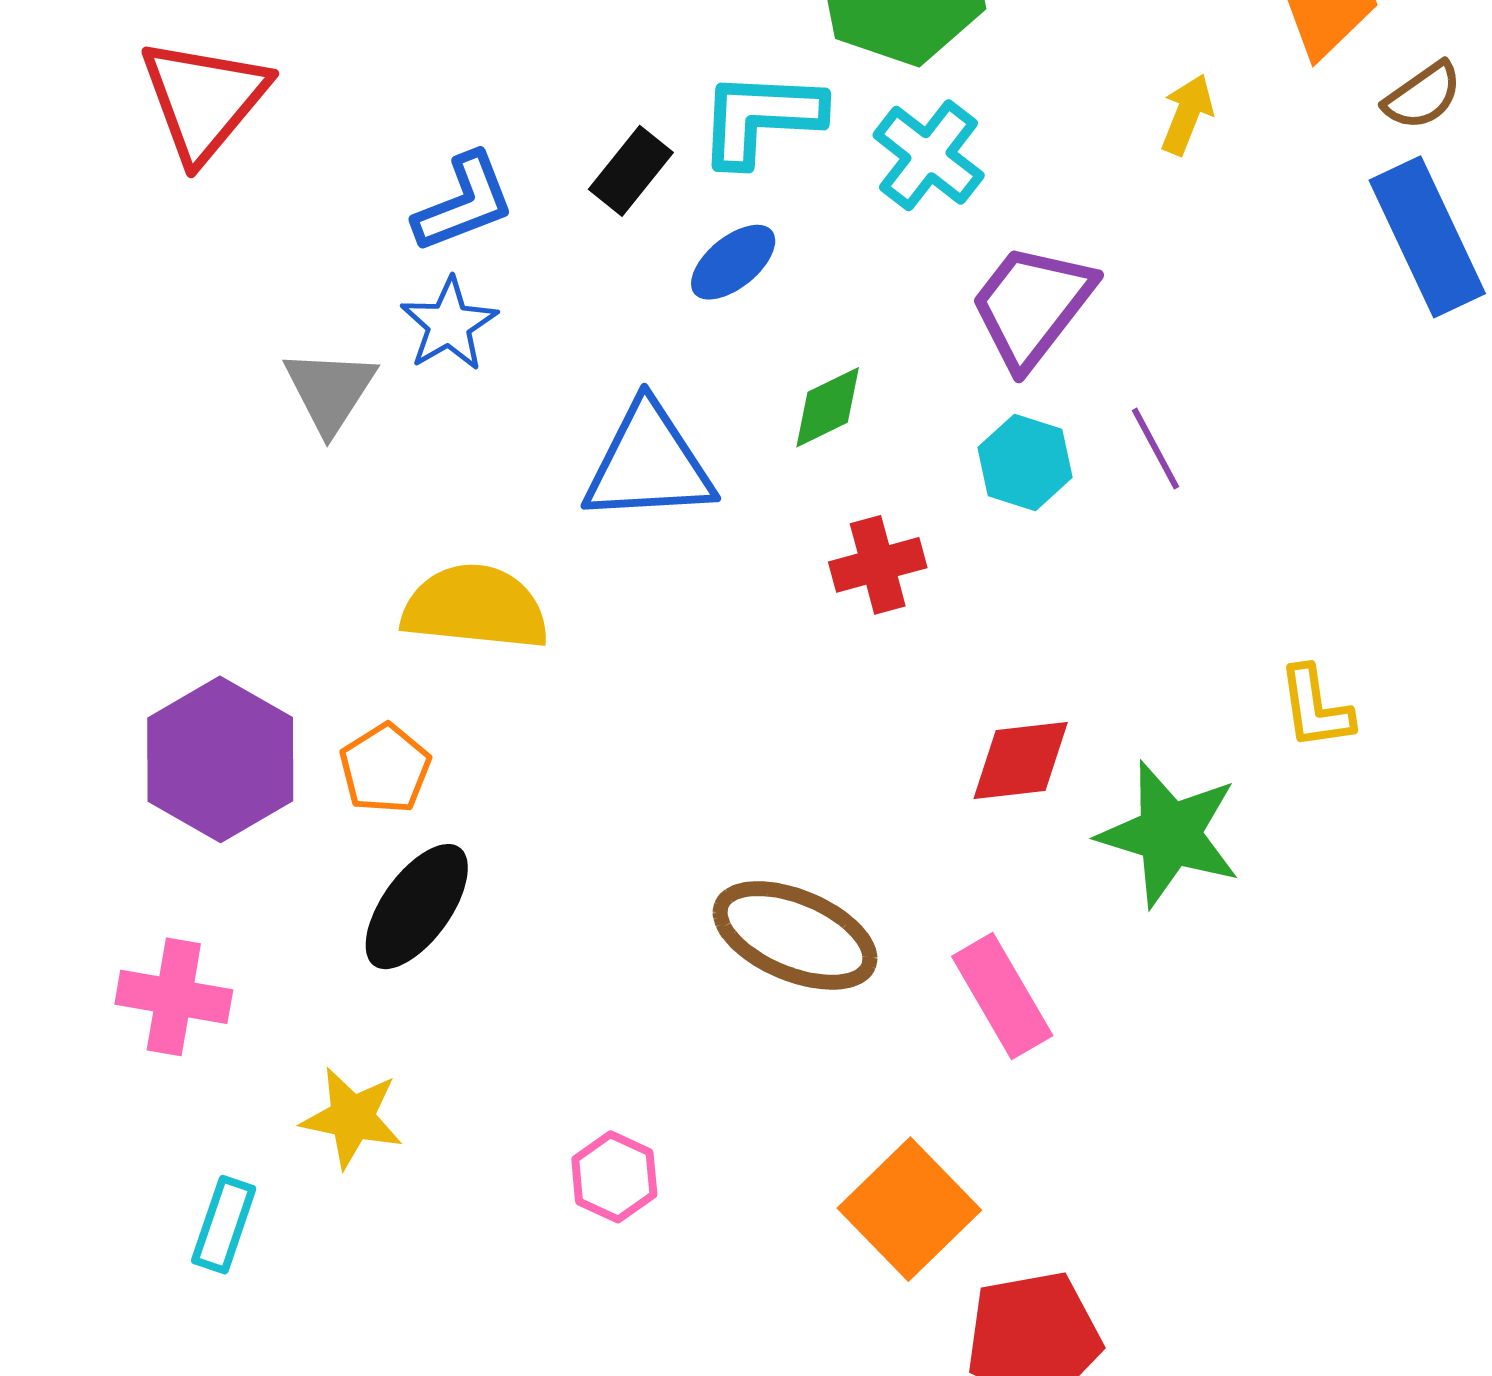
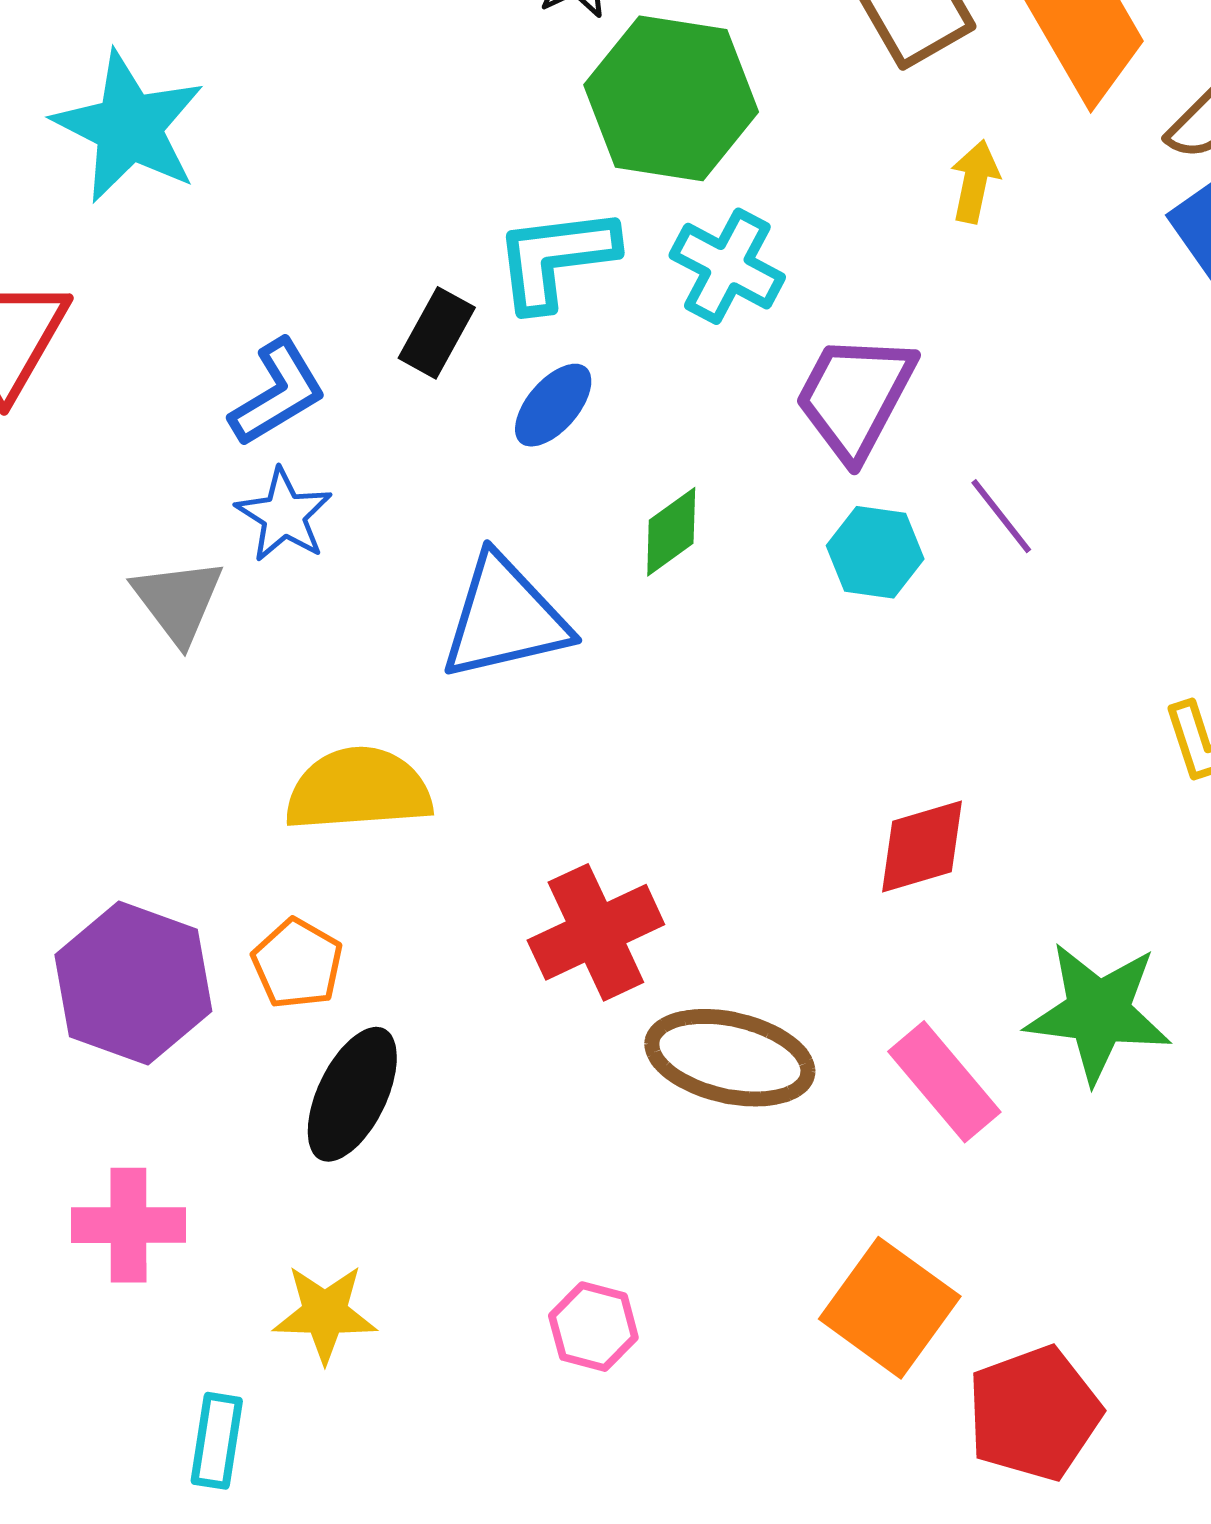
red cross: (878, 565) -> (596, 932), moved, size x1.4
green star: (1169, 834) -> (1098, 1012), moved

